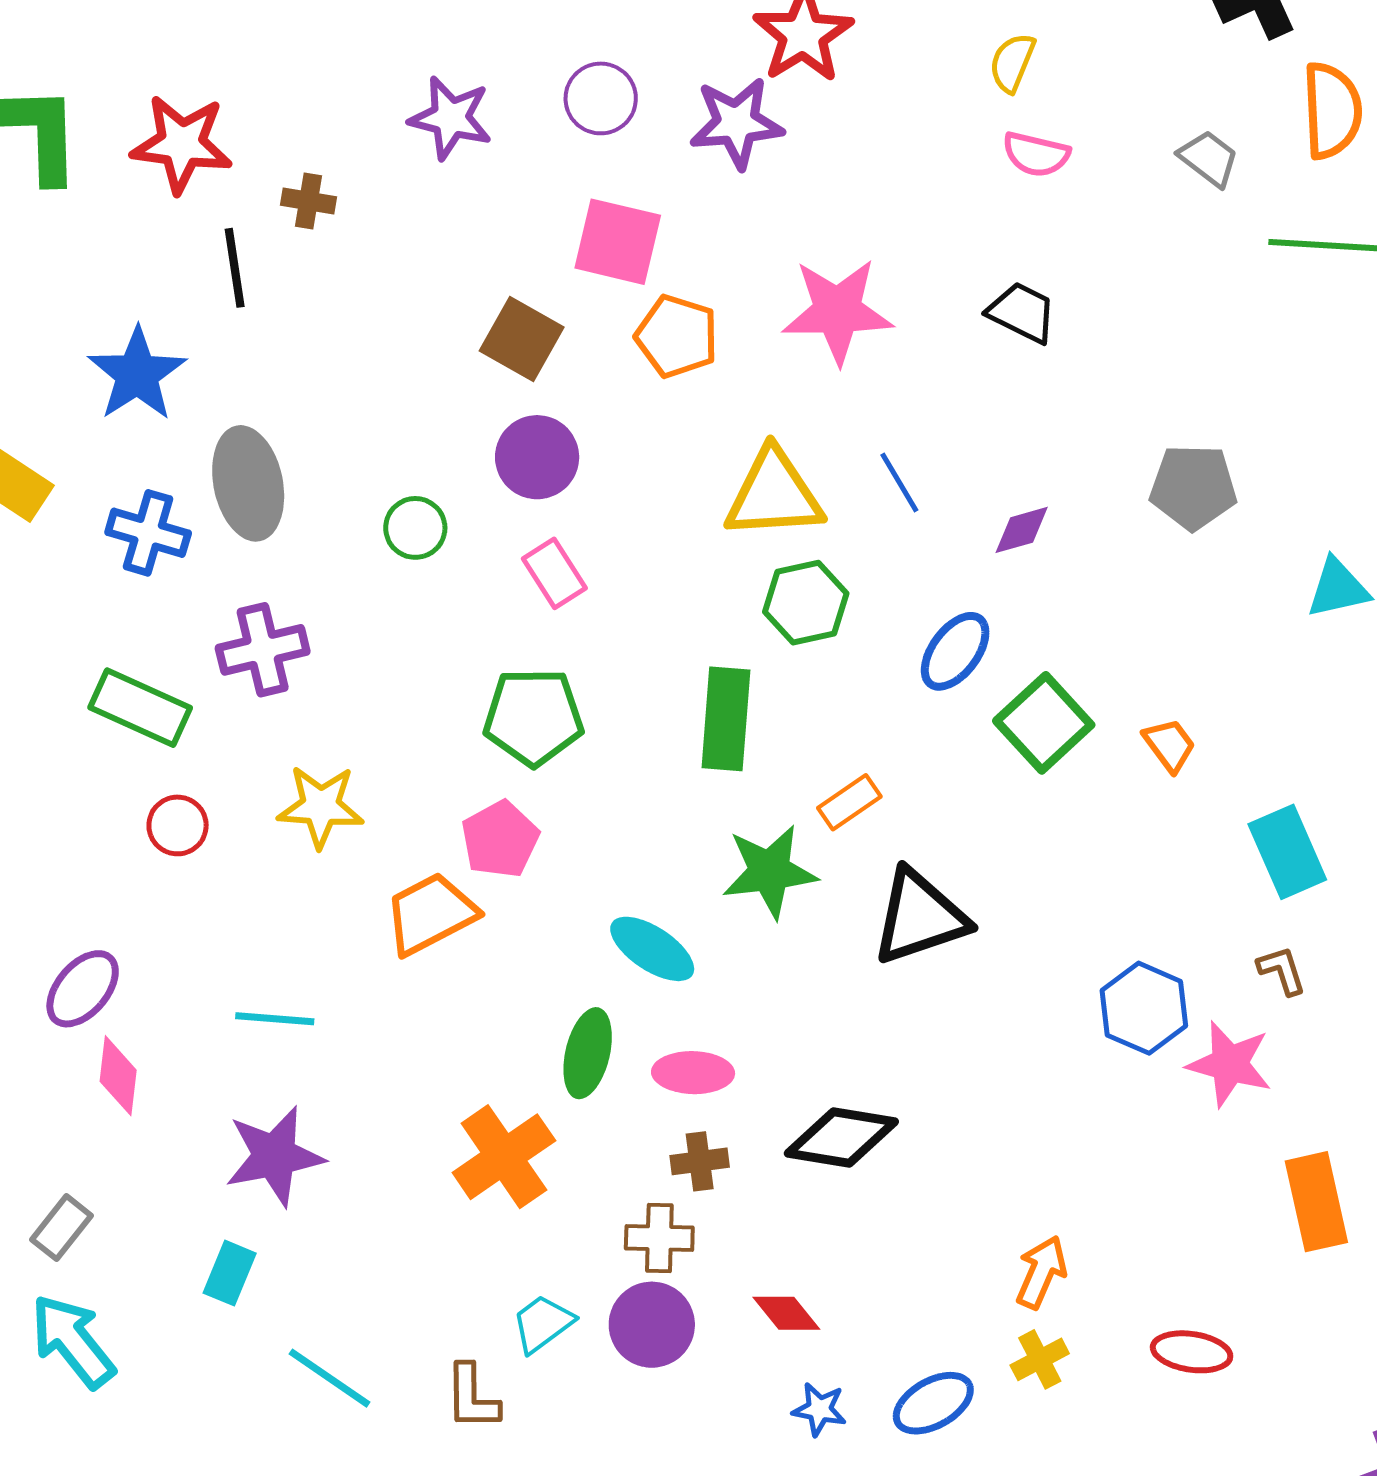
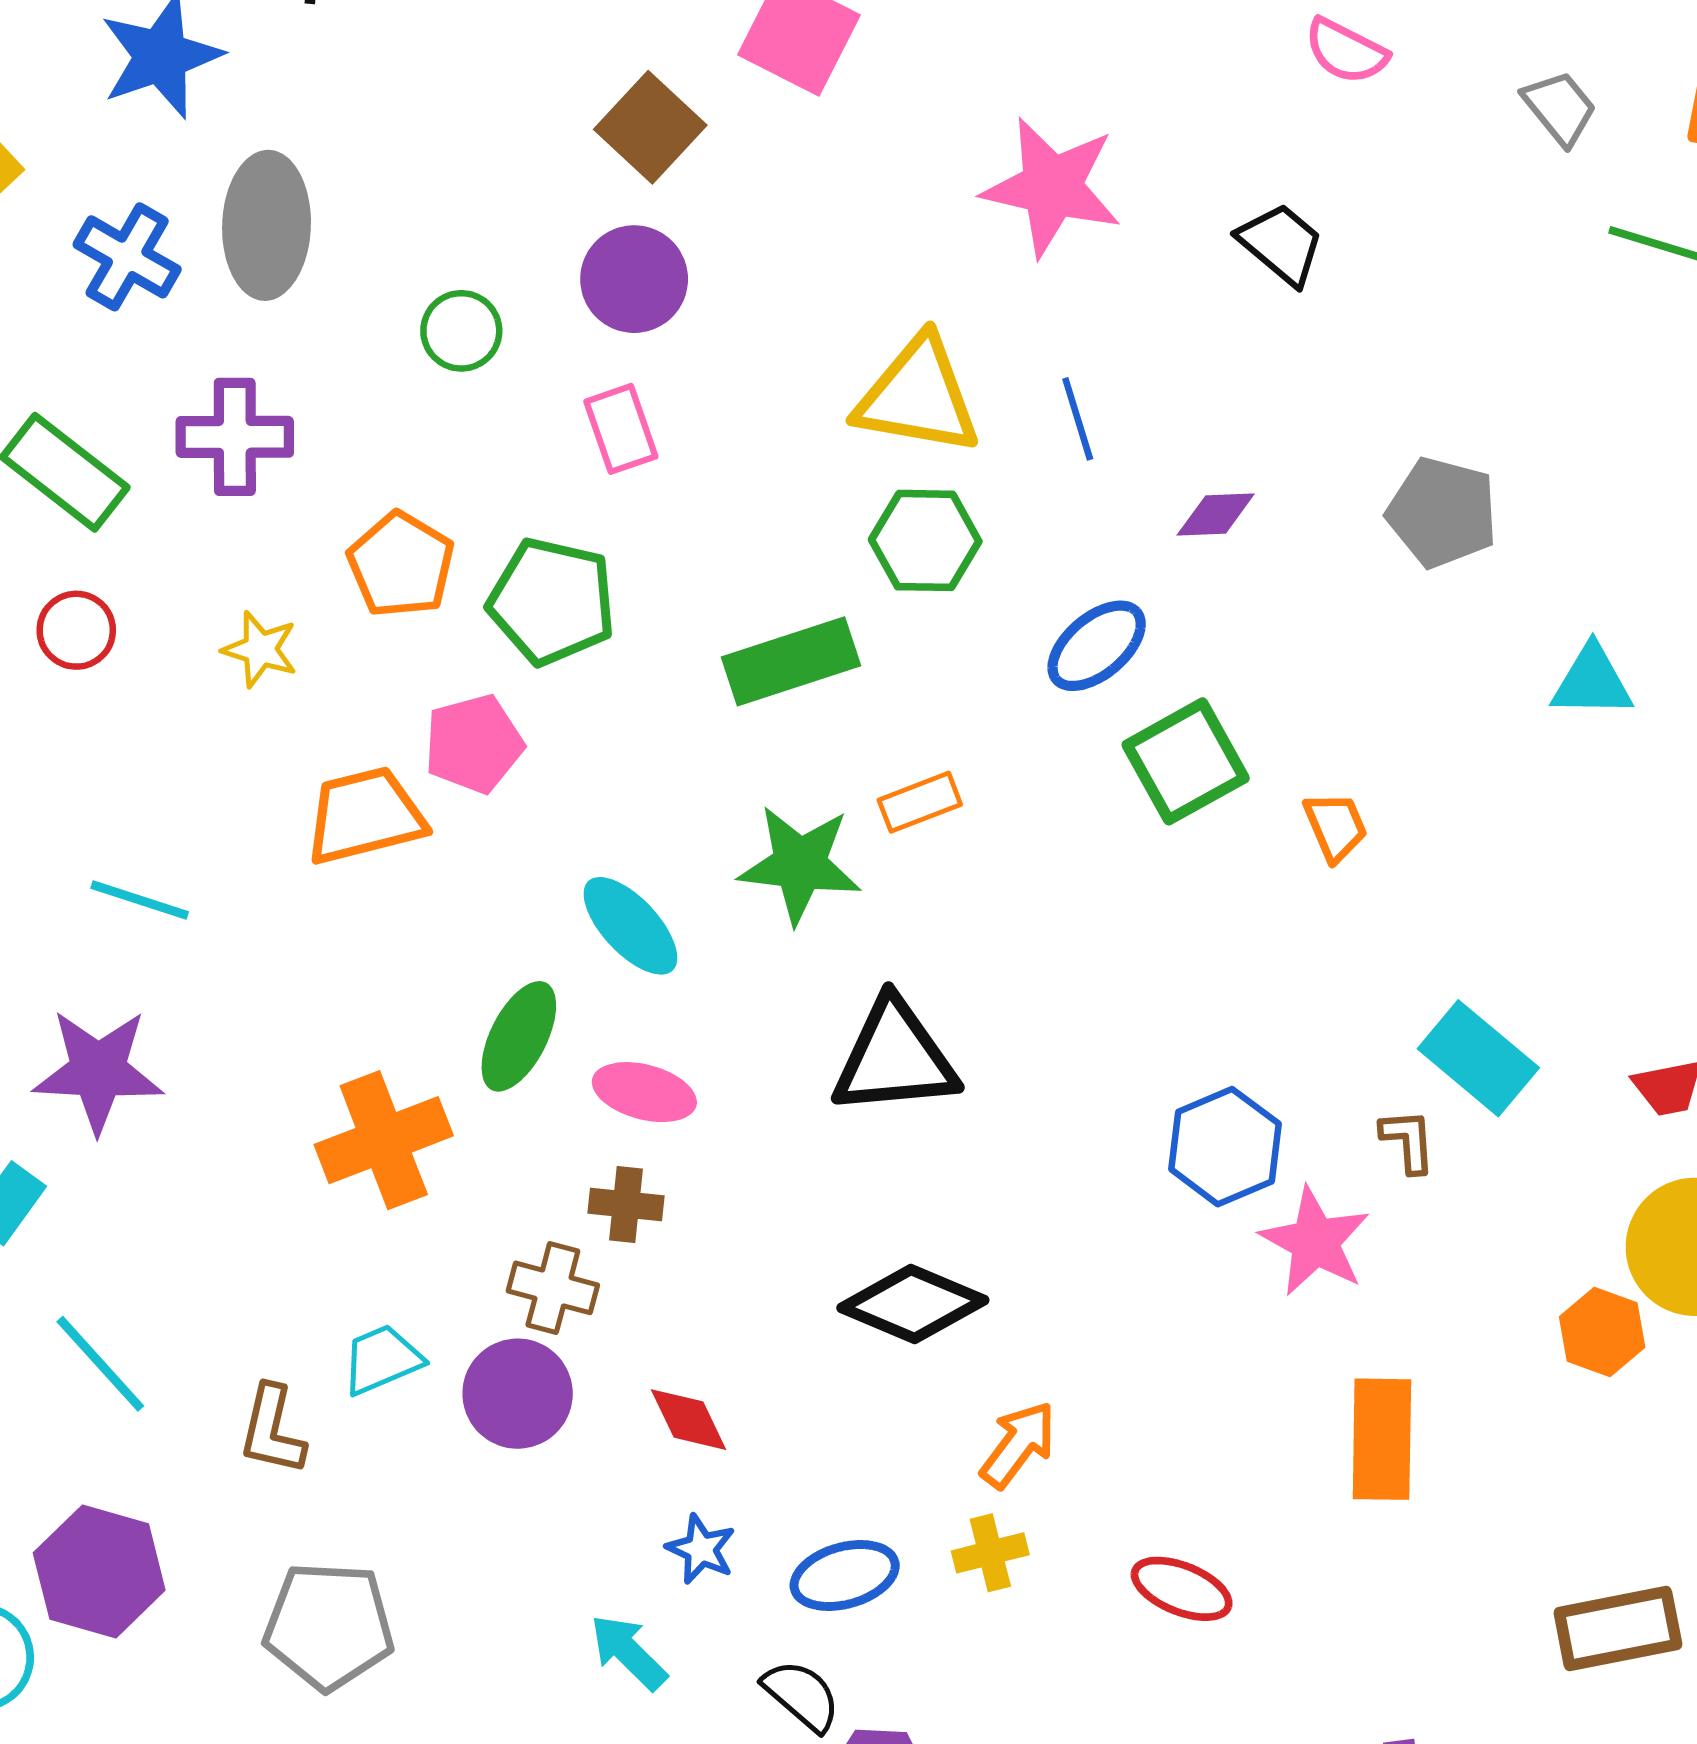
orange pentagon: (677, 336) -> (401, 565), moved
green rectangle: (726, 719) -> (791, 661), turned 54
yellow star: (321, 806) -> (260, 649), size x0.7
cyan rectangle: (1287, 852) -> (1478, 1058), moved, turned -40
black triangle: (920, 917) -> (895, 1058), moved
black diamond: (841, 1137) -> (913, 1304), moved

